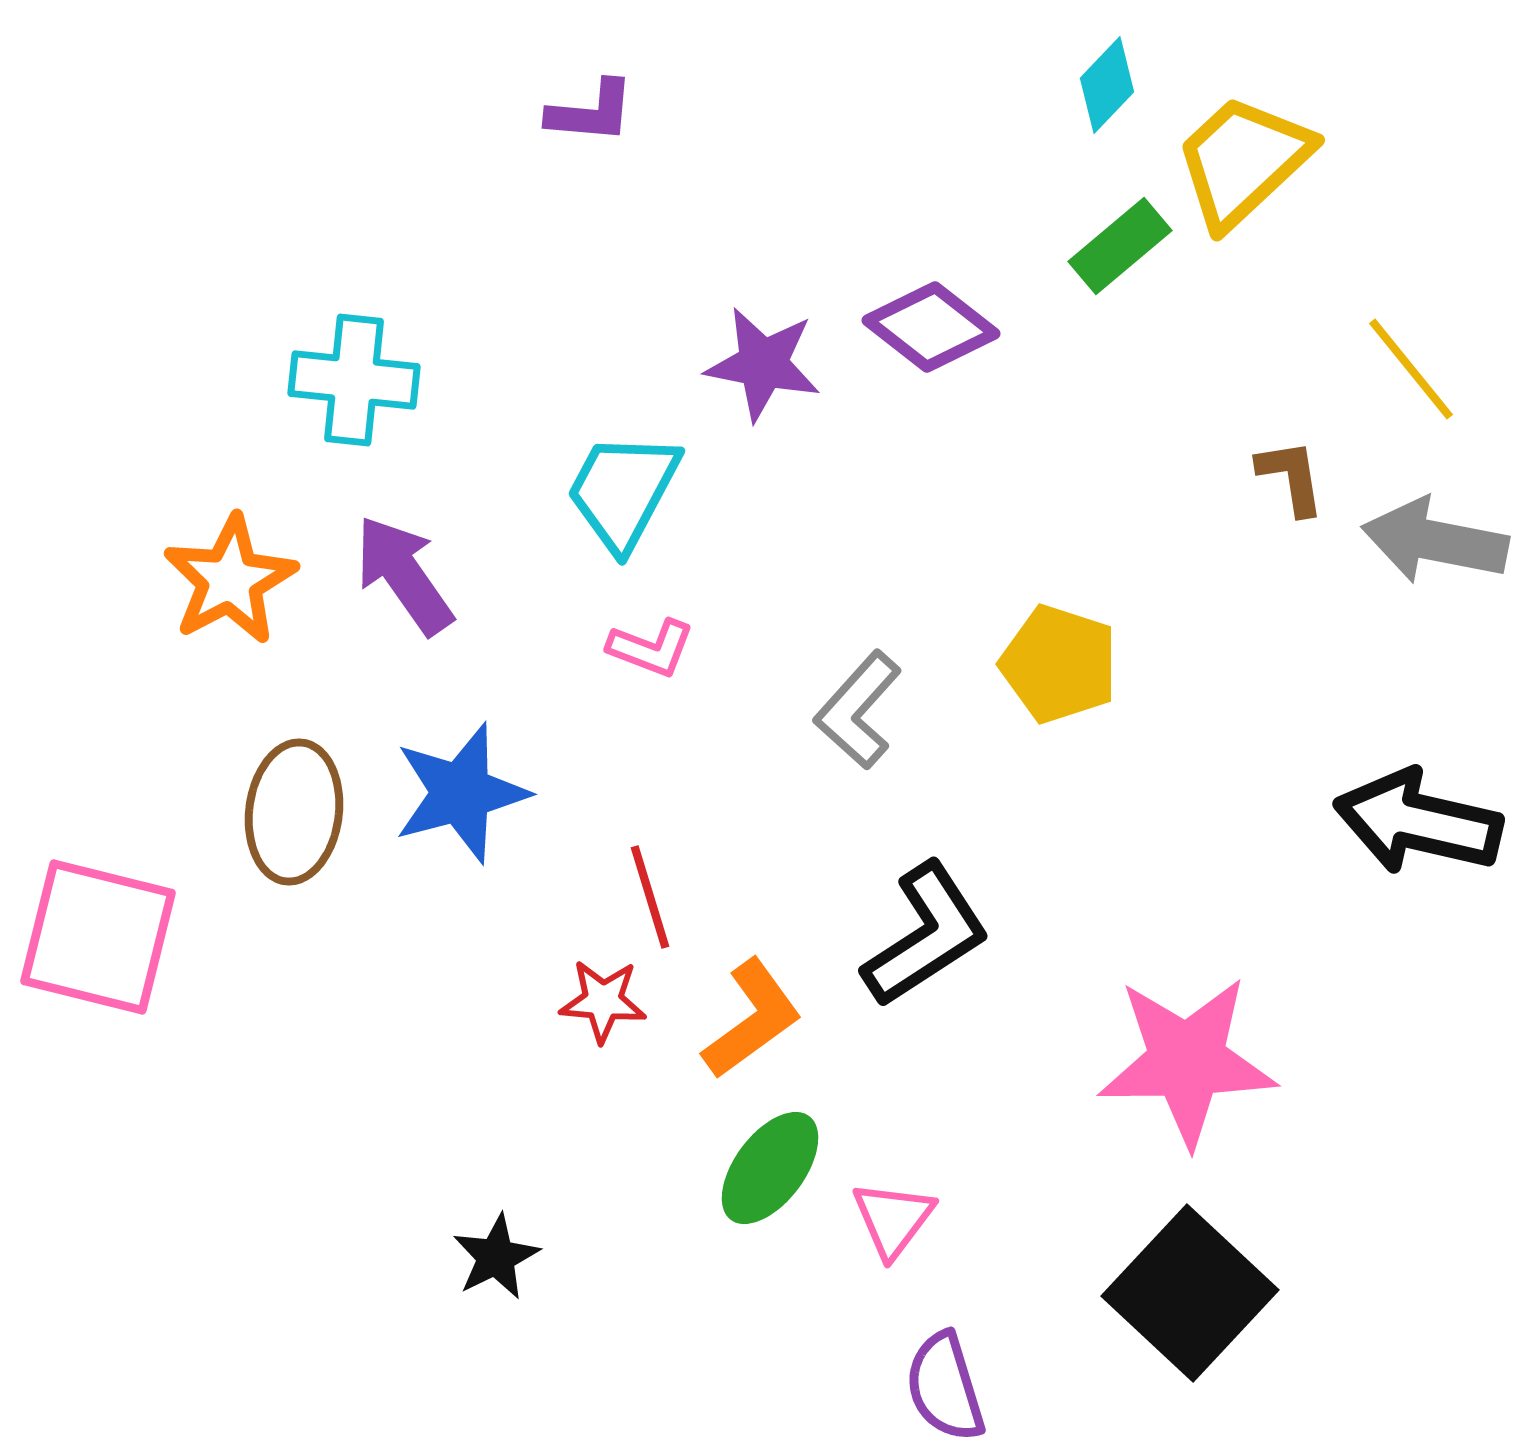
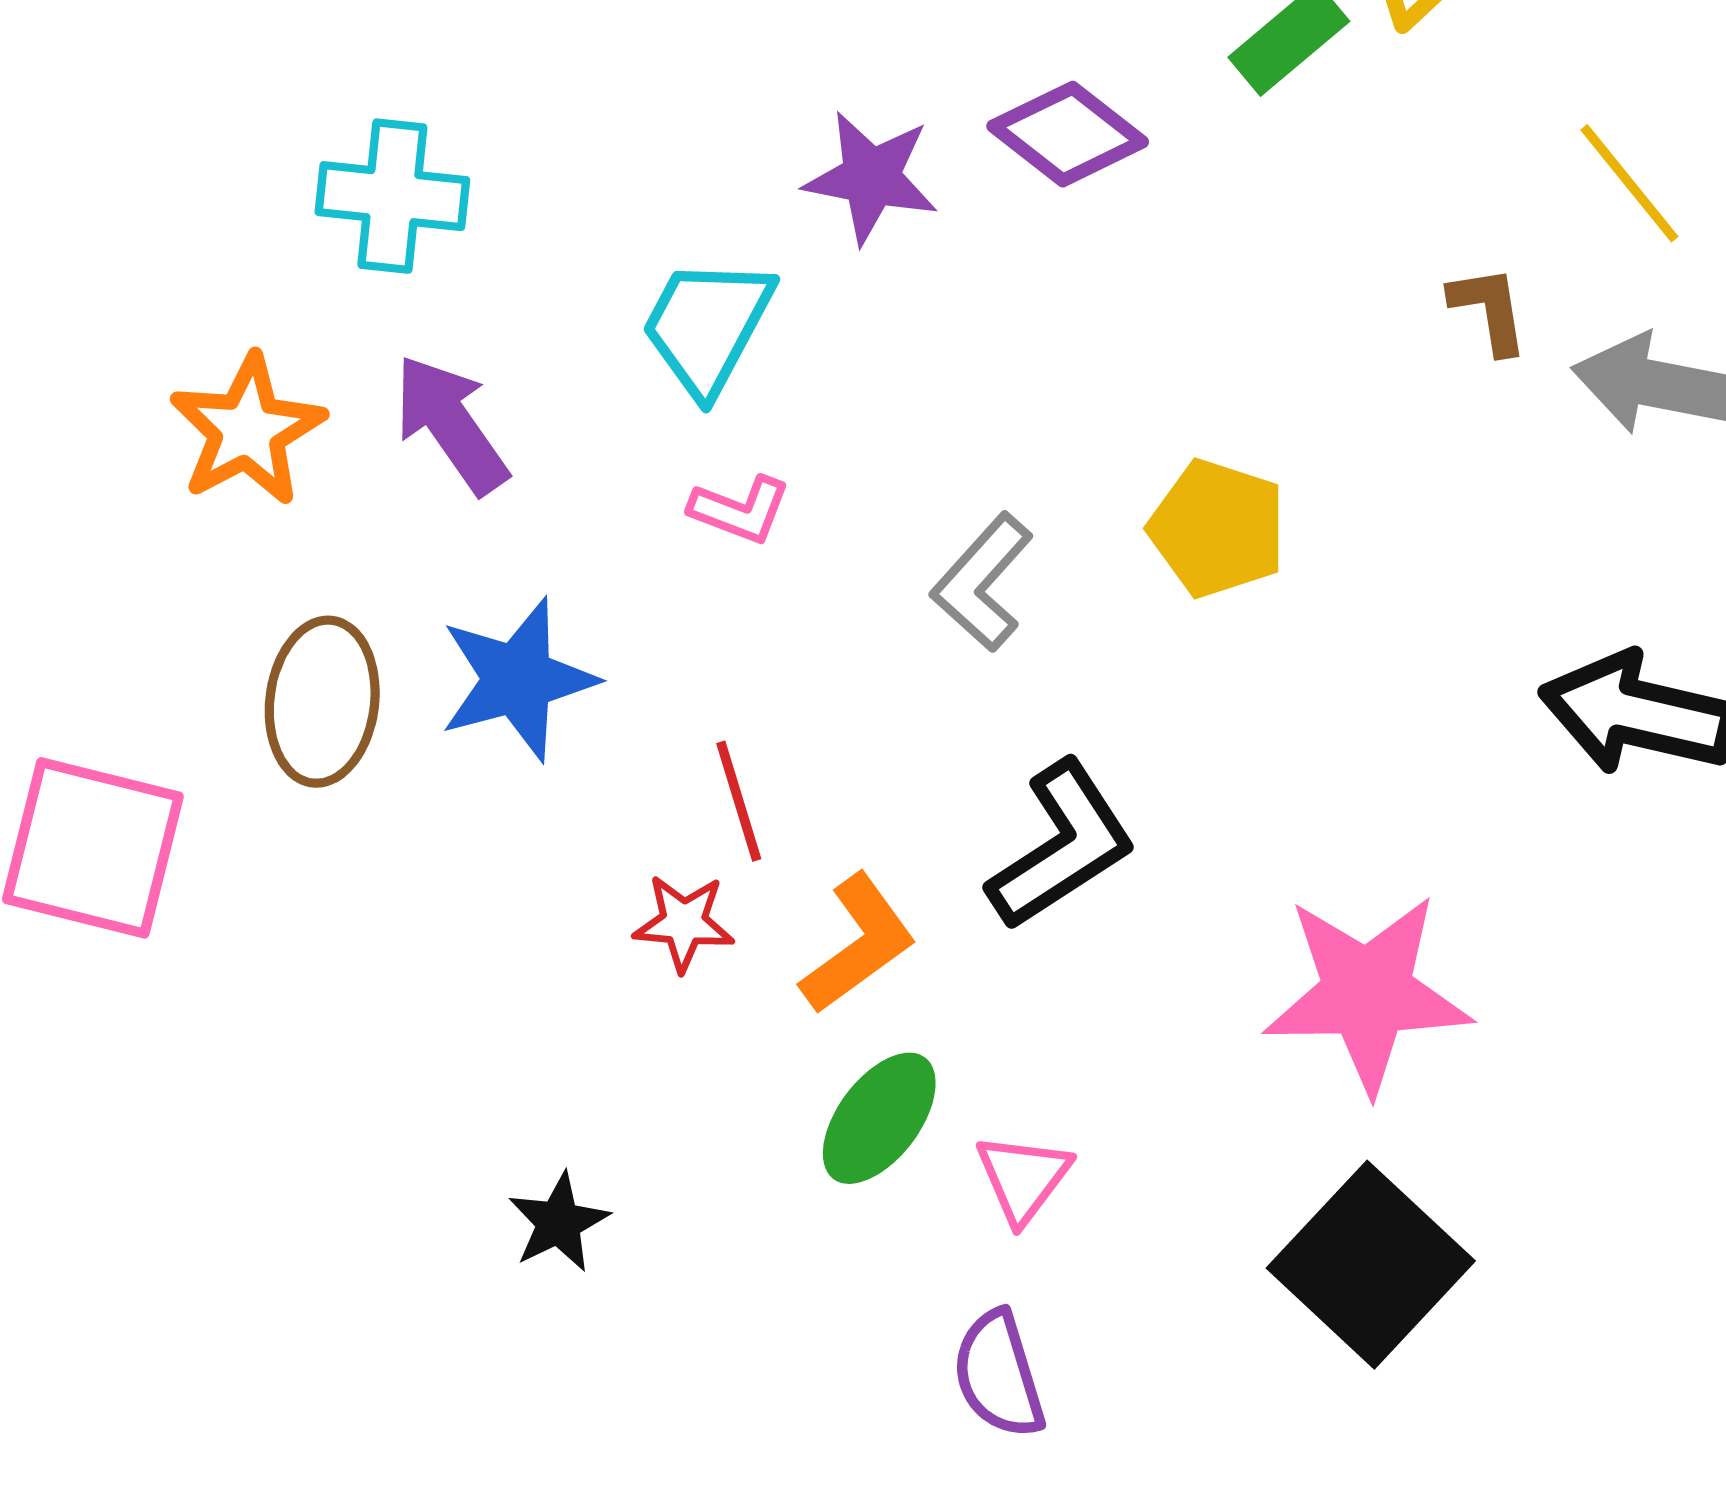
purple semicircle: (945, 1387) -> (999, 1375), moved

